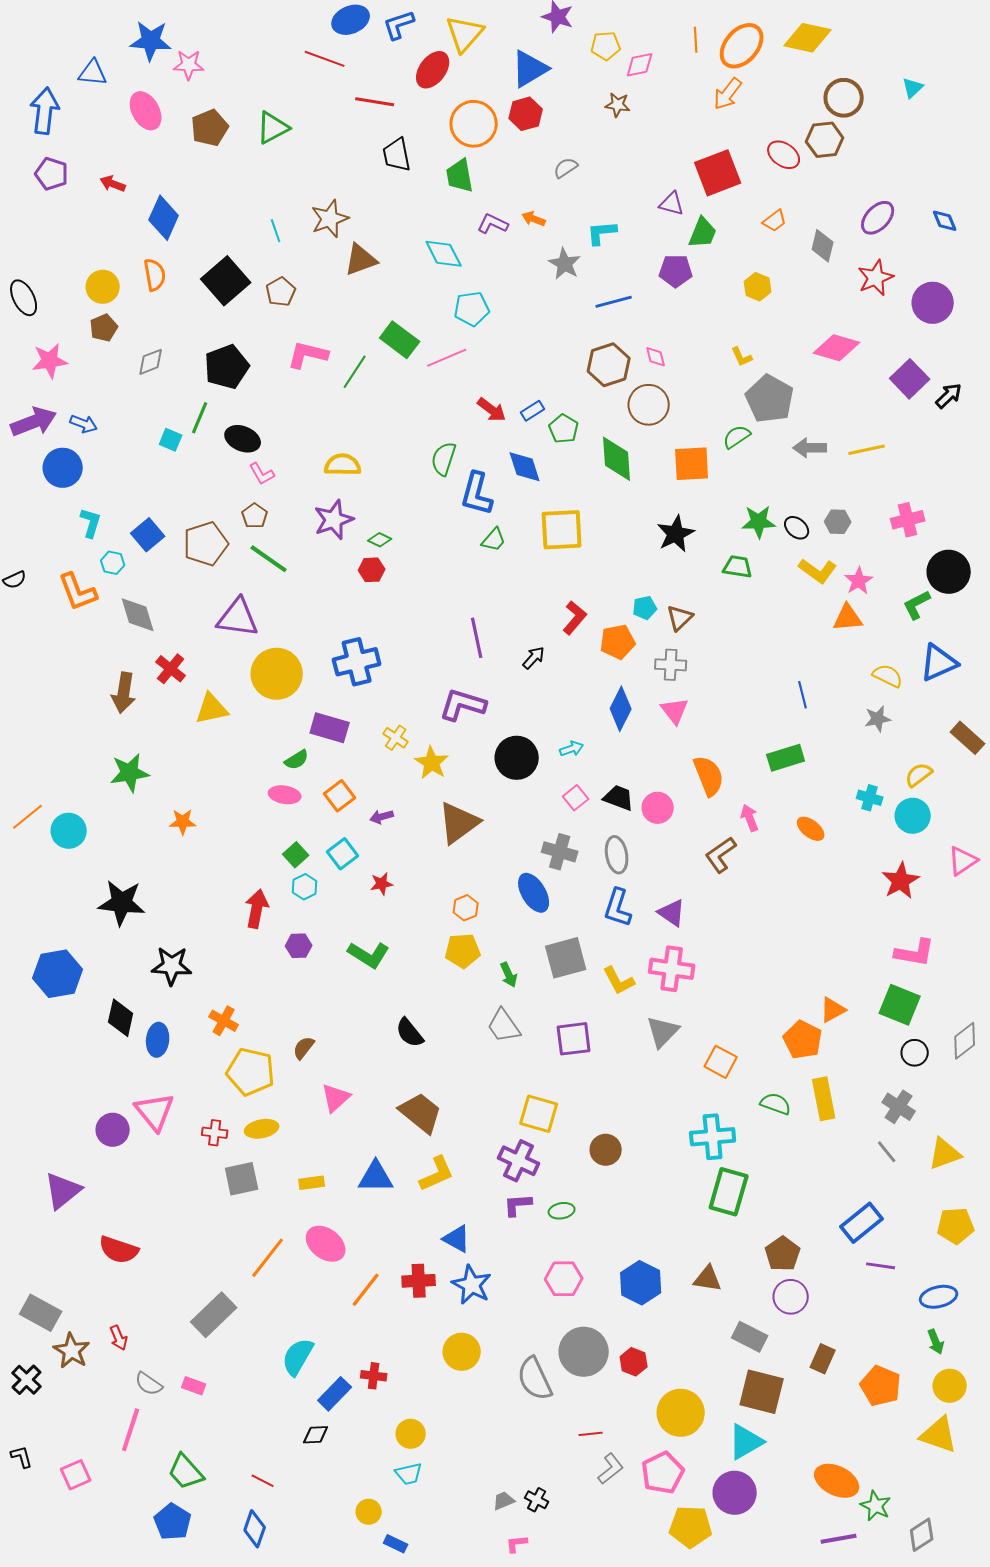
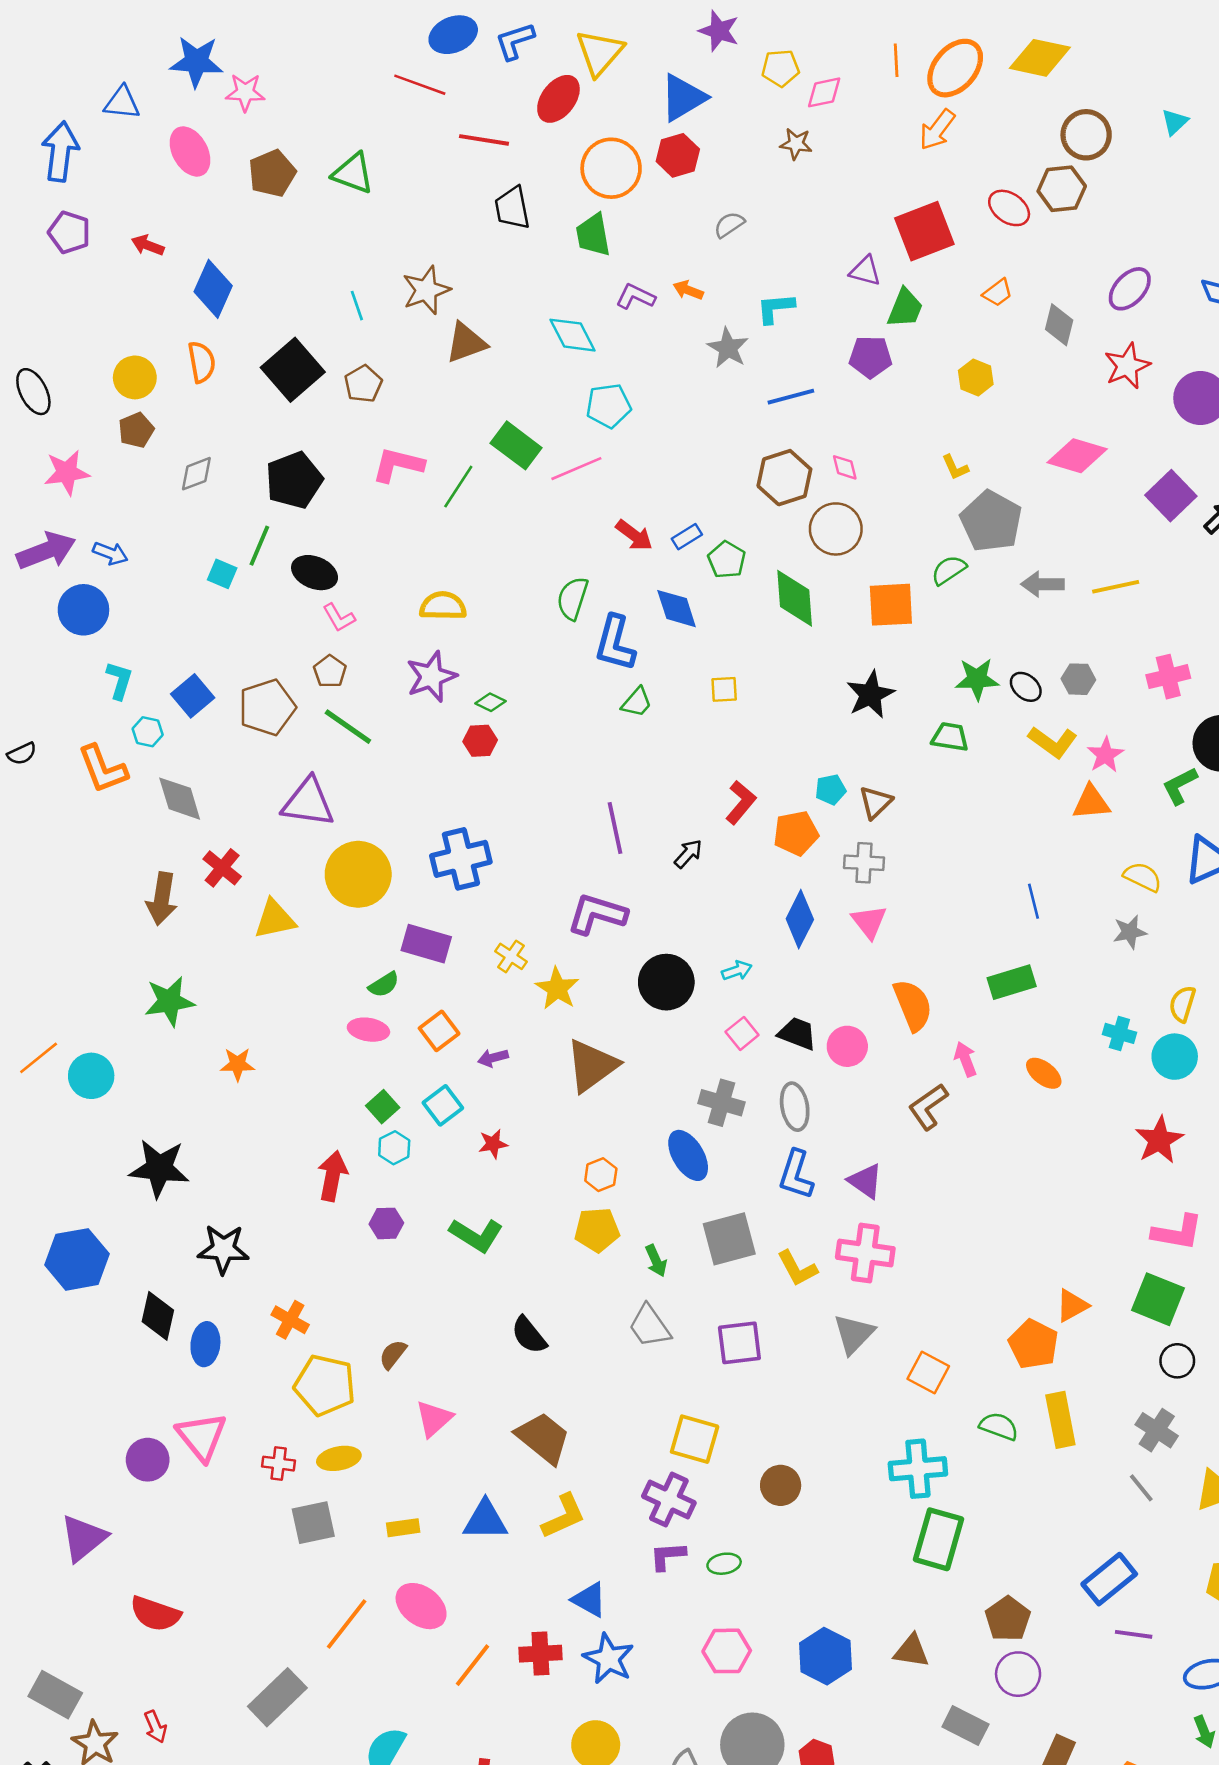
green triangle: (273, 128) -> (353, 173), turned 48
yellow square: (562, 530) -> (724, 689), size x0.5
yellow semicircle: (919, 775) -> (1182, 1004), turned -36

